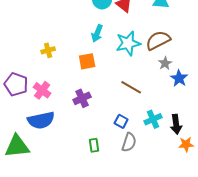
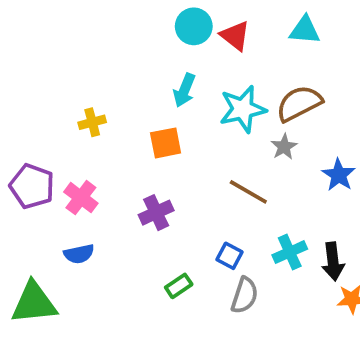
gray star: (165, 63) -> (284, 147), moved
blue semicircle: (41, 120) -> (79, 254), size x0.6
green rectangle: (94, 145) -> (179, 286), moved, turned 64

